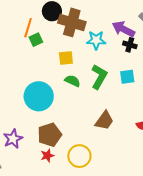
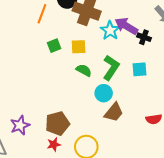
purple arrow: (123, 29) -> (126, 26), moved
green square: (36, 40) -> (54, 46), moved
cyan star: (96, 40) -> (110, 30), turned 30
cyan circle: (39, 96) -> (104, 93), moved, size x0.6

